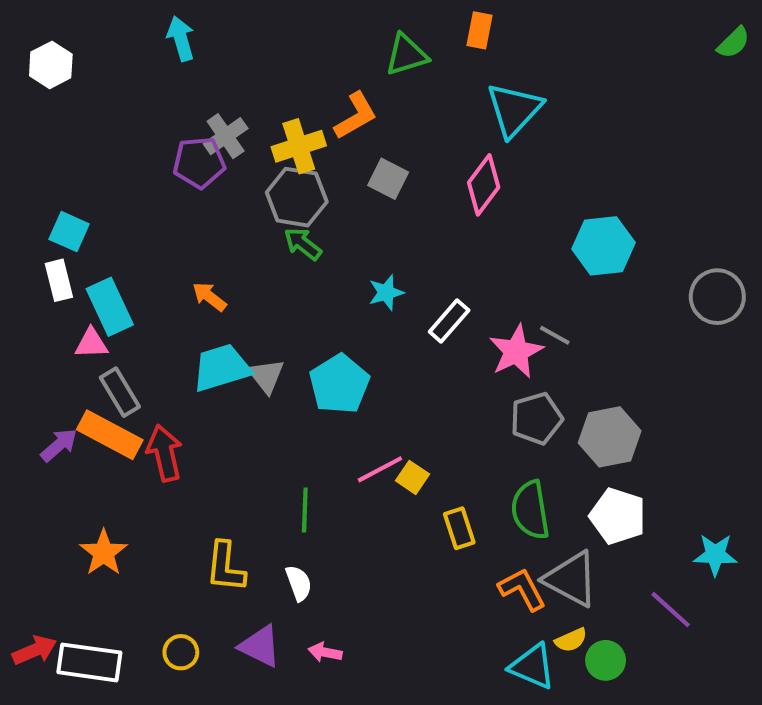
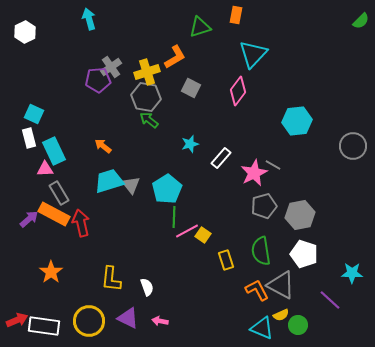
green line: (305, 510) -> (174, 217), moved
yellow circle: (181, 652) -> (89, 321), size x1.8

